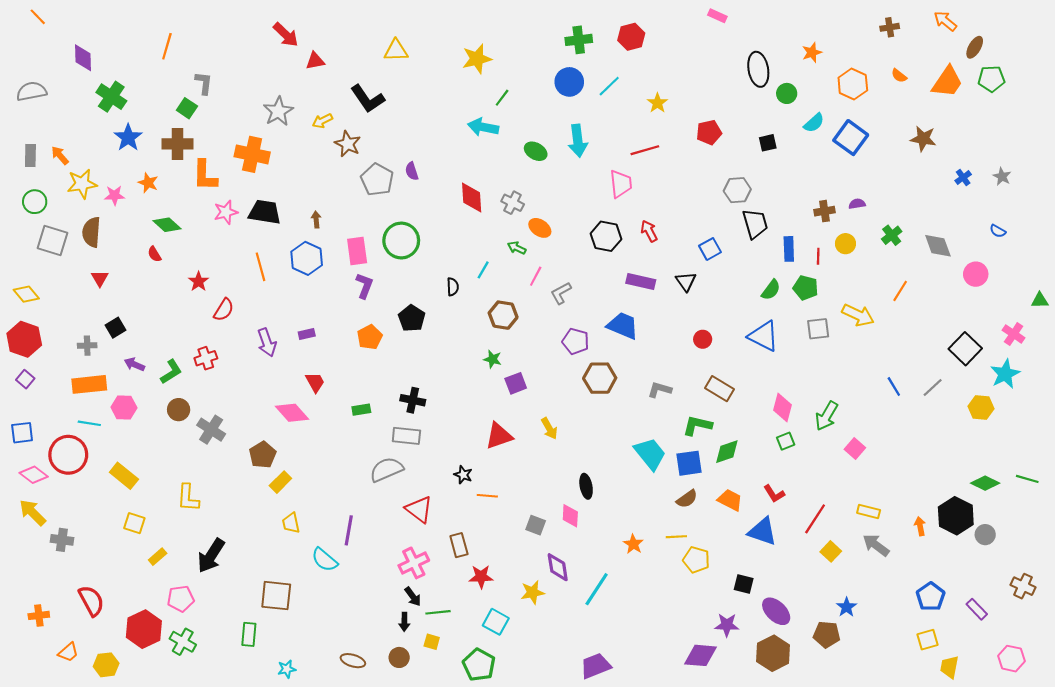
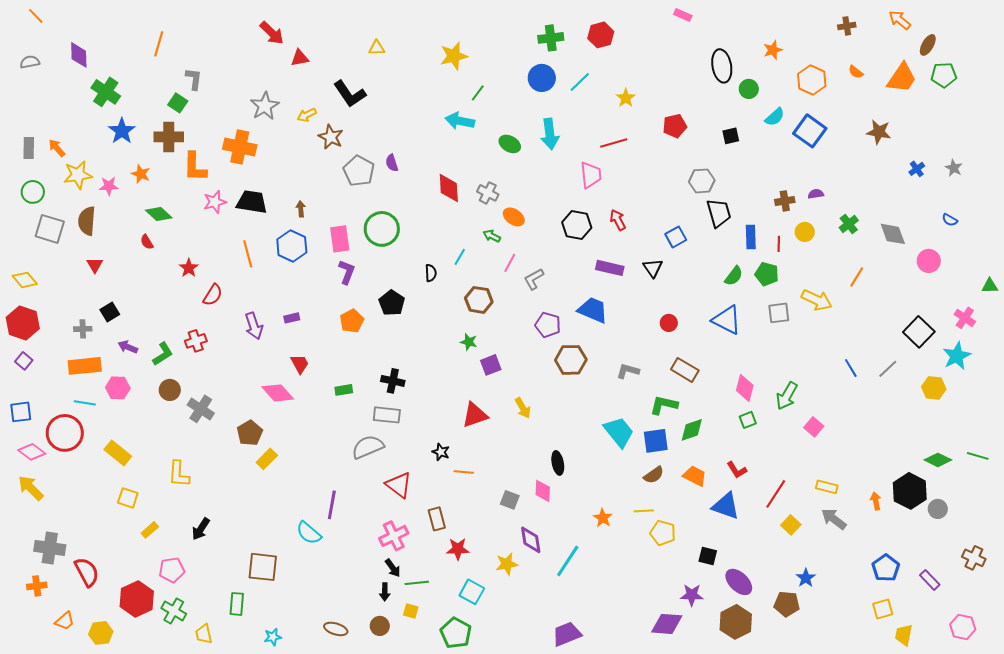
yellow triangle: (396, 50) -> (377, 48), size x0.7
gray semicircle: (32, 91) -> (30, 62), moved, size x0.7
yellow trapezoid: (291, 523) -> (204, 634), moved
gray cross: (62, 540) -> (50, 548), moved, size x1.4
black arrow: (211, 556) -> (201, 529), size x0.7

